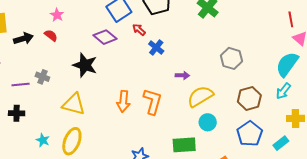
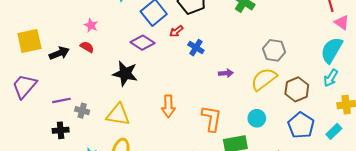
red arrow: (139, 30) -> (176, 31), turned -72
gray cross: (42, 77) -> (82, 111), moved
yellow semicircle: (200, 96) -> (264, 79), moved
orange L-shape: (153, 101) -> (212, 118), moved

